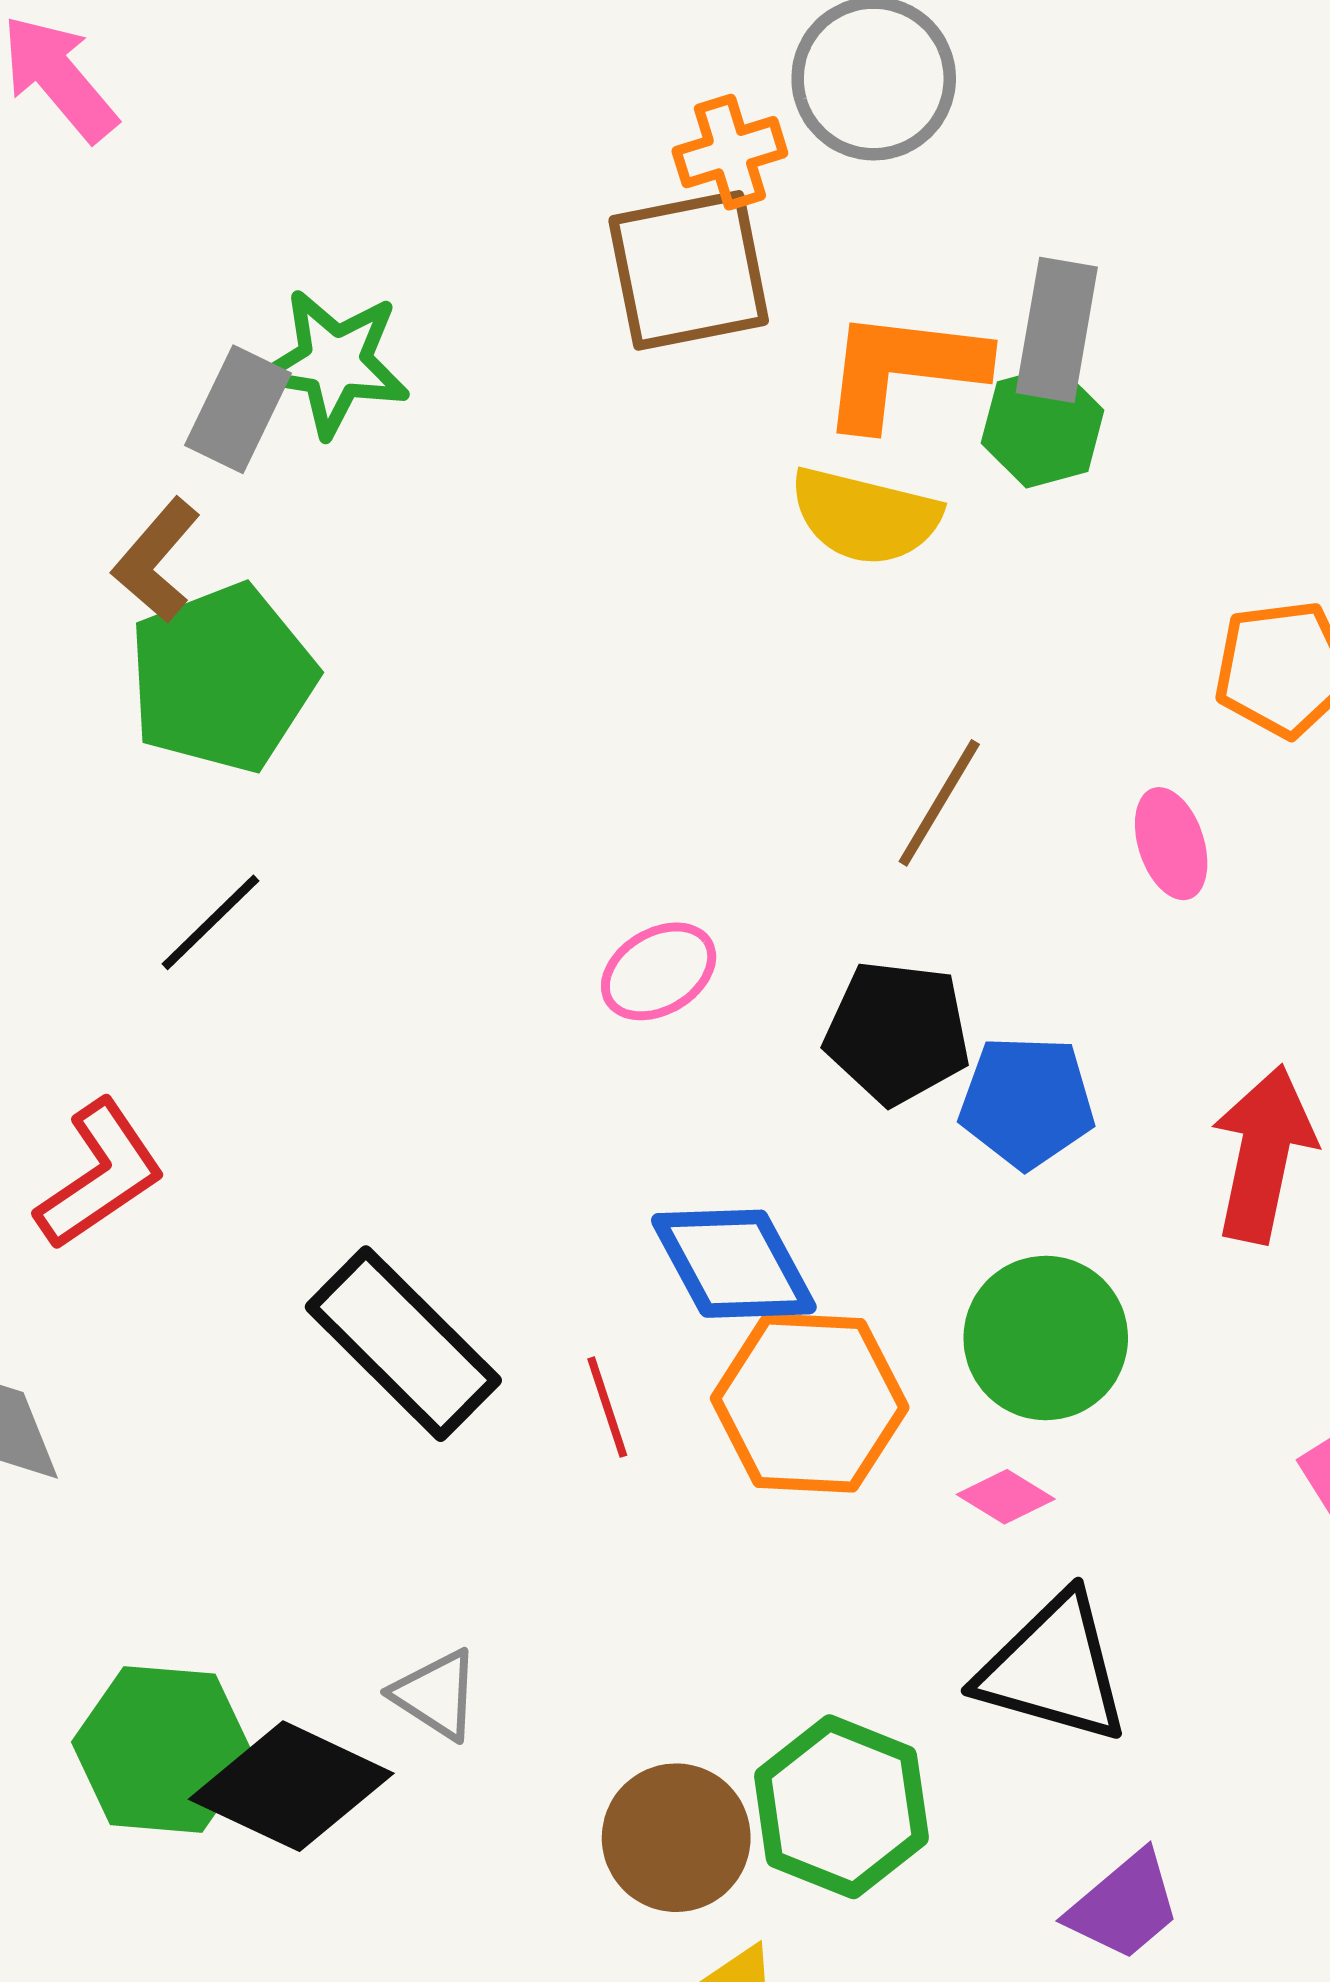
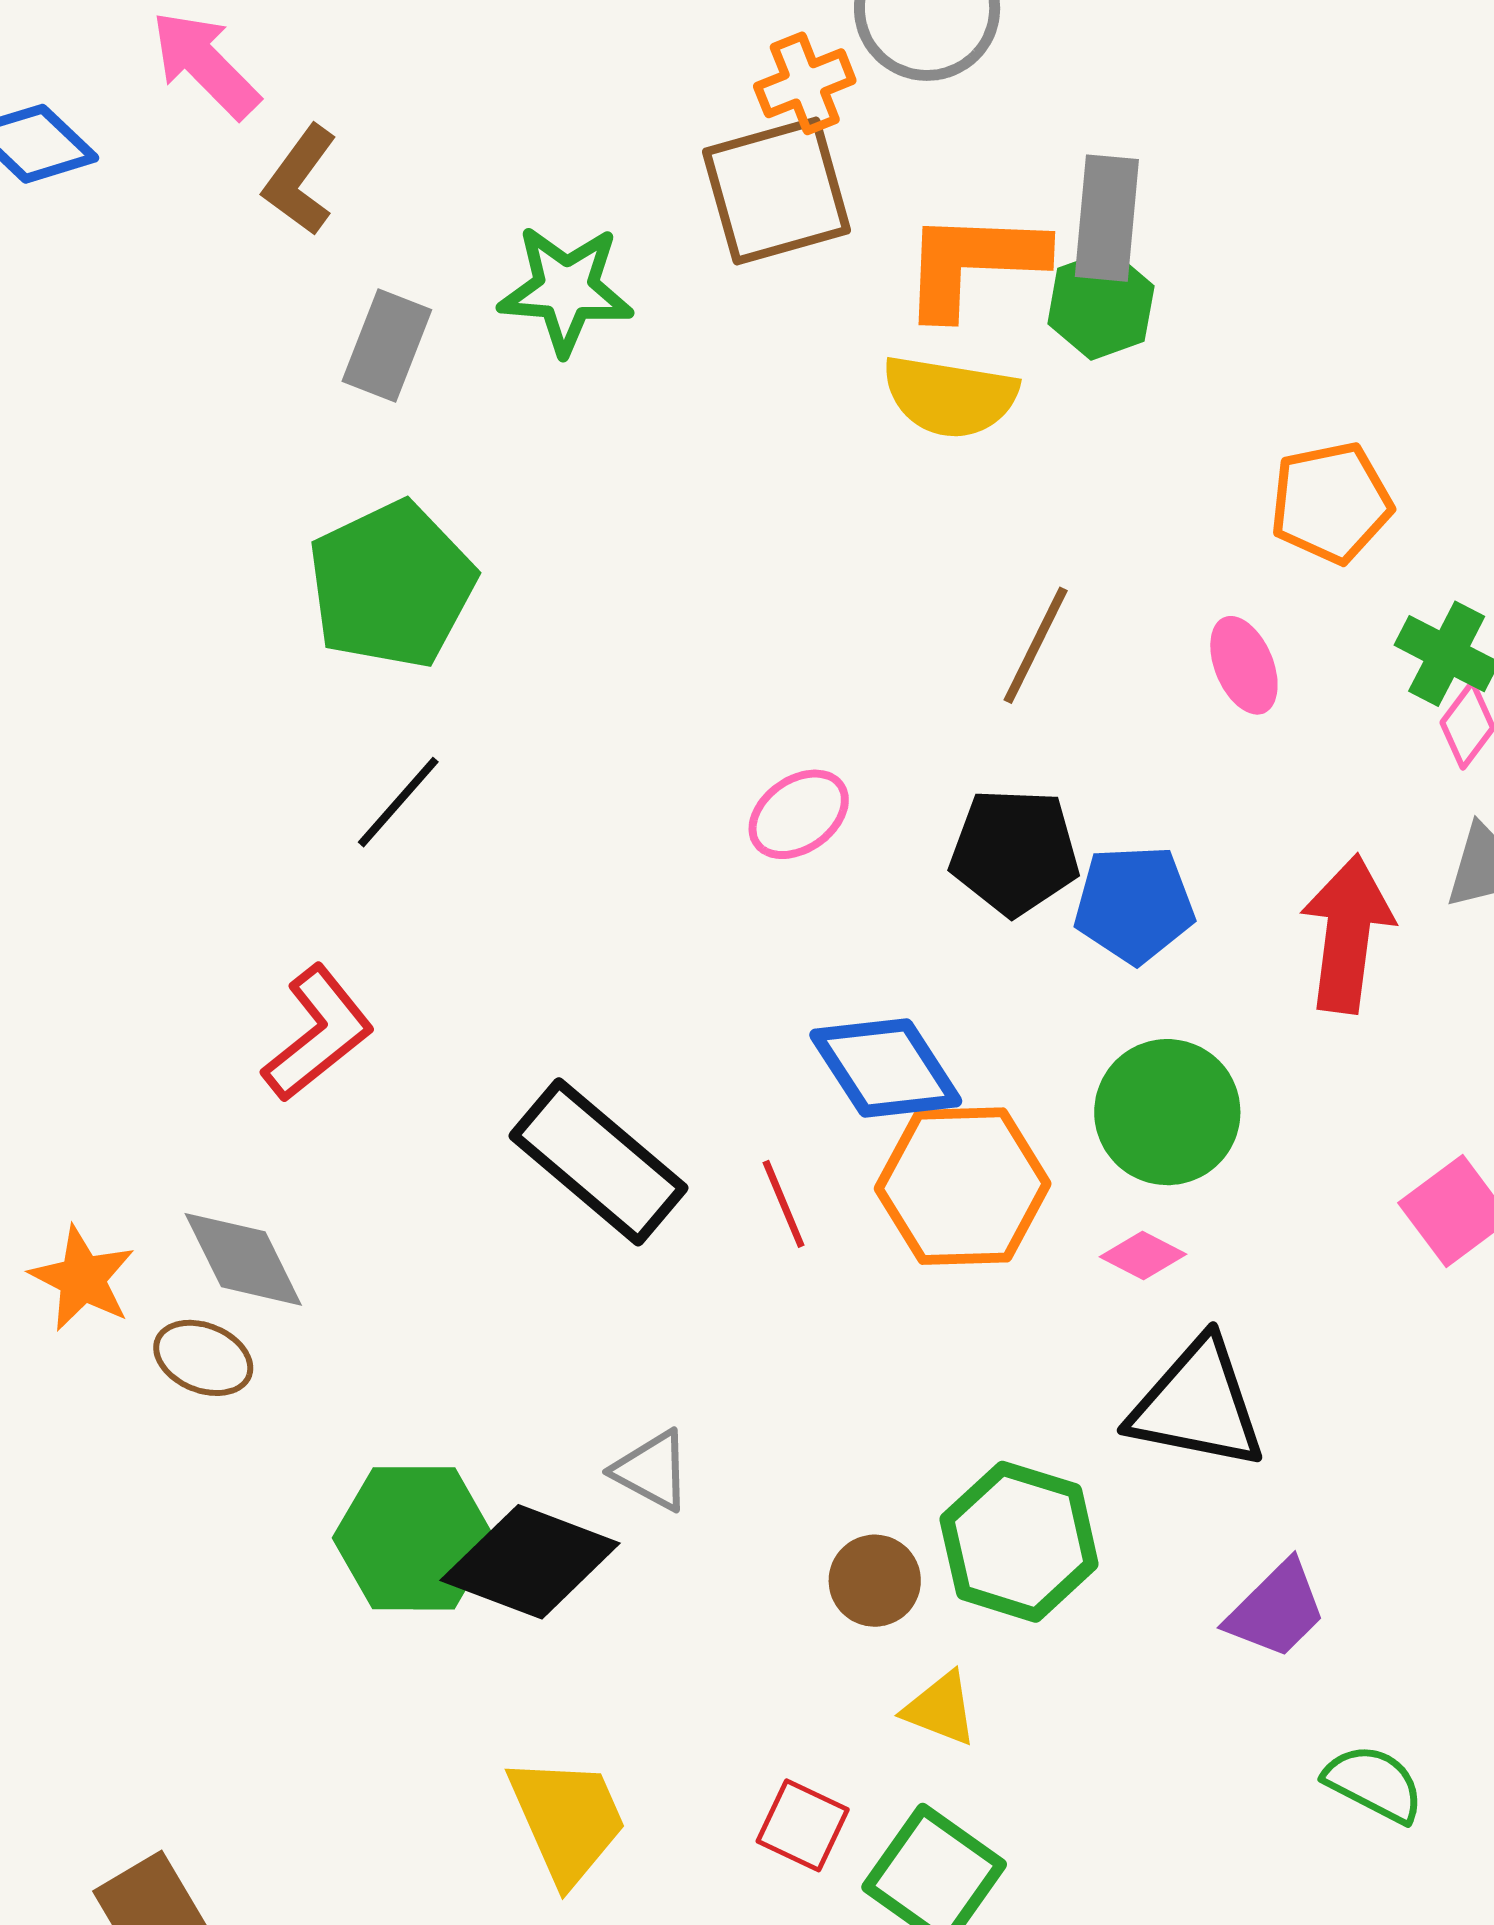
green star: (335, 363) -> (566, 290), moved
brown L-shape: (156, 560) -> (300, 180), moved
brown circle: (676, 1838) -> (875, 1581), size x0.7

